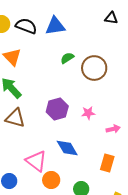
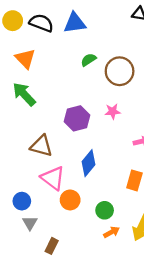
pink star: (88, 113) -> (113, 111), moved
brown triangle: (15, 118) -> (41, 146), moved
blue diamond: (67, 148) -> (88, 163), turned 70

